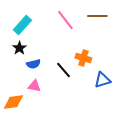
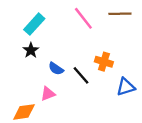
blue semicircle: (33, 64) -> (56, 69), moved, turned 48
pink triangle: (34, 86) -> (48, 94), turned -32

